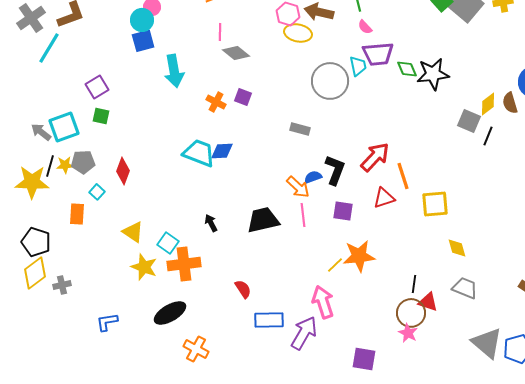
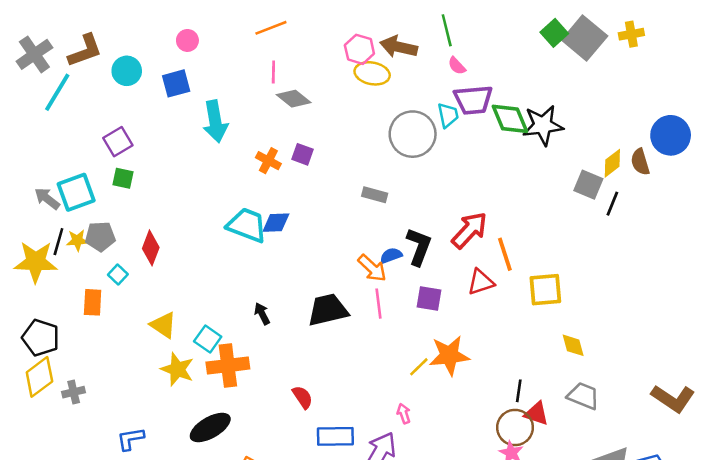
cyan circle: (142, 20) -> (127, 71), moved
green diamond: (407, 69) -> (510, 119), size x1.5
pink arrow: (323, 302) -> (404, 414), size x0.5

